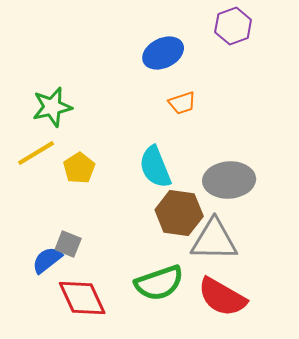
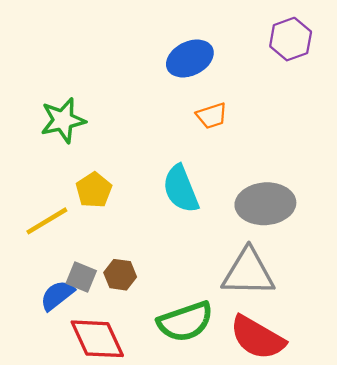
purple hexagon: (233, 26) -> (291, 39), moved
yellow line: (36, 153) -> (47, 221), moved
brown hexagon: (179, 213) -> (120, 275), moved, size x0.6

